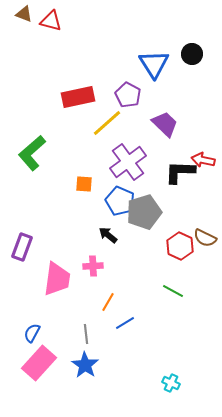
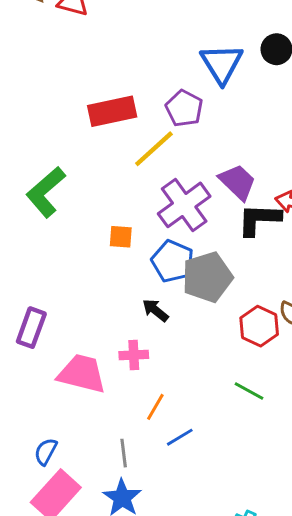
purple trapezoid: (165, 124) -> (238, 182), moved
pink trapezoid: (57, 279) -> (82, 374), turned -84

